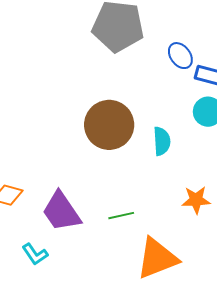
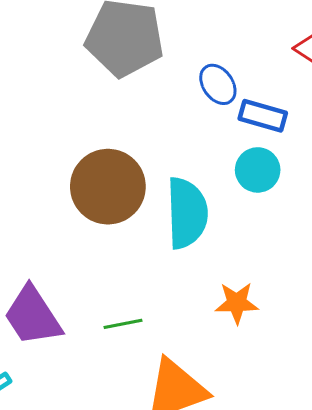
cyan semicircle: (162, 141) -> (187, 213), size x1.6

